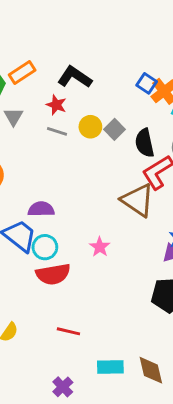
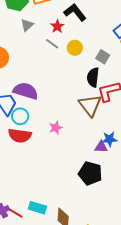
gray square: (114, 129) -> (103, 57), moved, turned -32
black semicircle: (145, 143) -> (93, 77), moved
purple semicircle: (41, 209) -> (26, 91), size x1.4
red line: (68, 331) -> (15, 213), moved

